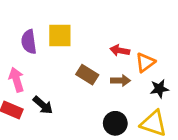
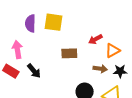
red arrow: (120, 50) -> (95, 39), turned -48
brown rectangle: (87, 75) -> (69, 53), turned -42
brown arrow: (120, 81) -> (100, 69), moved

